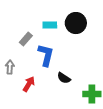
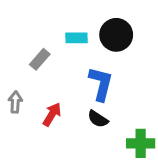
blue L-shape: (46, 55) -> (101, 84), moved
red arrow: (29, 84) -> (52, 114), moved

